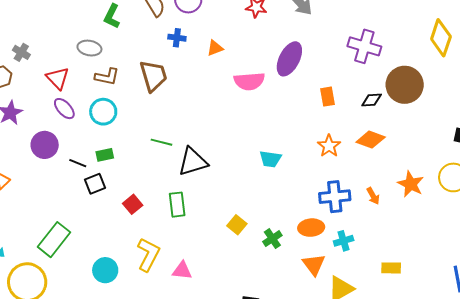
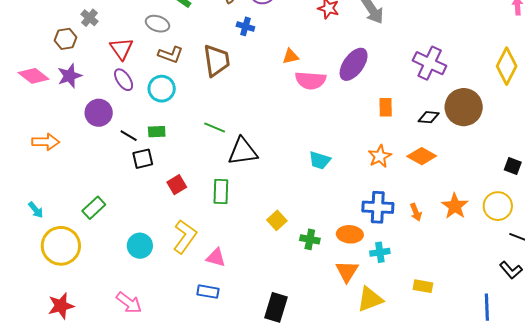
orange triangle: (215, 48) -> (291, 56), moved
green cross: (272, 239) -> (310, 239), turned 36
green rectangle: (54, 240) -> (94, 208), size x0.7

